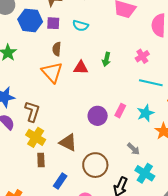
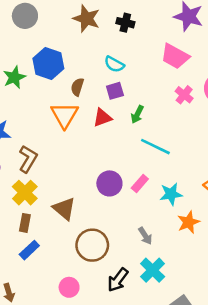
blue hexagon: (30, 20) -> (48, 63), moved
purple square: (53, 23) -> (115, 91), moved, turned -32
pink cross: (142, 56) -> (184, 95), moved, turned -32
red triangle: (81, 68) -> (102, 118), turned -35
cyan line: (151, 83) -> (155, 147), moved
blue rectangle: (60, 181) -> (29, 250), moved

